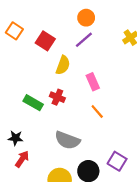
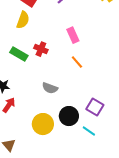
yellow semicircle: (63, 65) -> (23, 20), moved
gray semicircle: (67, 140) -> (50, 88), size x0.7

